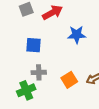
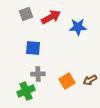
blue star: (77, 35) -> (78, 27), moved

